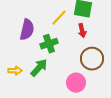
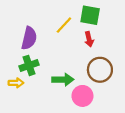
green cross: (49, 44) -> (29, 65), moved
green arrow: (39, 68) -> (63, 80), moved, turned 48

